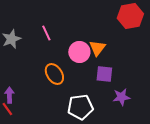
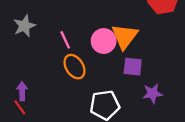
pink line: (46, 33) -> (65, 40), moved
orange triangle: (97, 48) -> (125, 36), size x1.4

